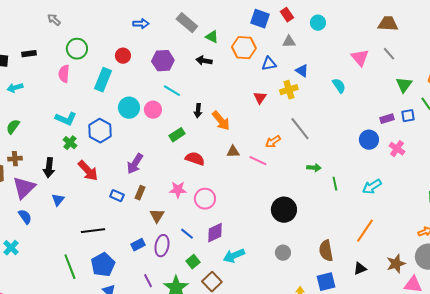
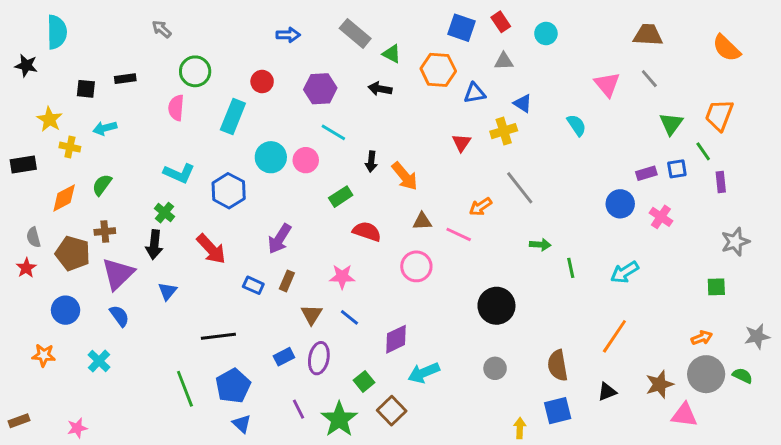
green cross: (70, 143) -> (165, 213), moved
pink circle: (205, 199) -> (416, 266), moved
blue line: (187, 234) -> (349, 317), moved

